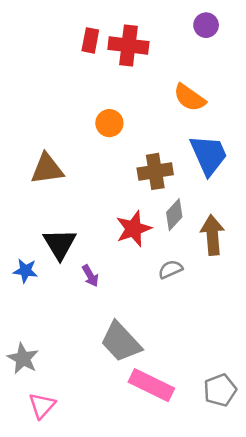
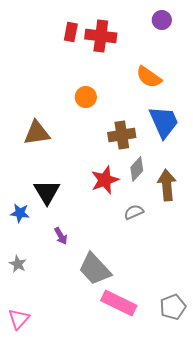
purple arrow: (90, 276) -> (61, 236), moved
gray star: (23, 358) -> (18, 264), moved, size x0.7
pink triangle: (42, 405) -> (19, 319), moved

